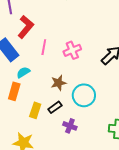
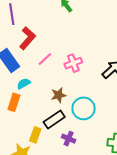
pink line: (44, 47) -> (45, 59), turned 35
black rectangle: (55, 107) -> (54, 120), size x1.5
yellow rectangle: (35, 110) -> (35, 135), moved

